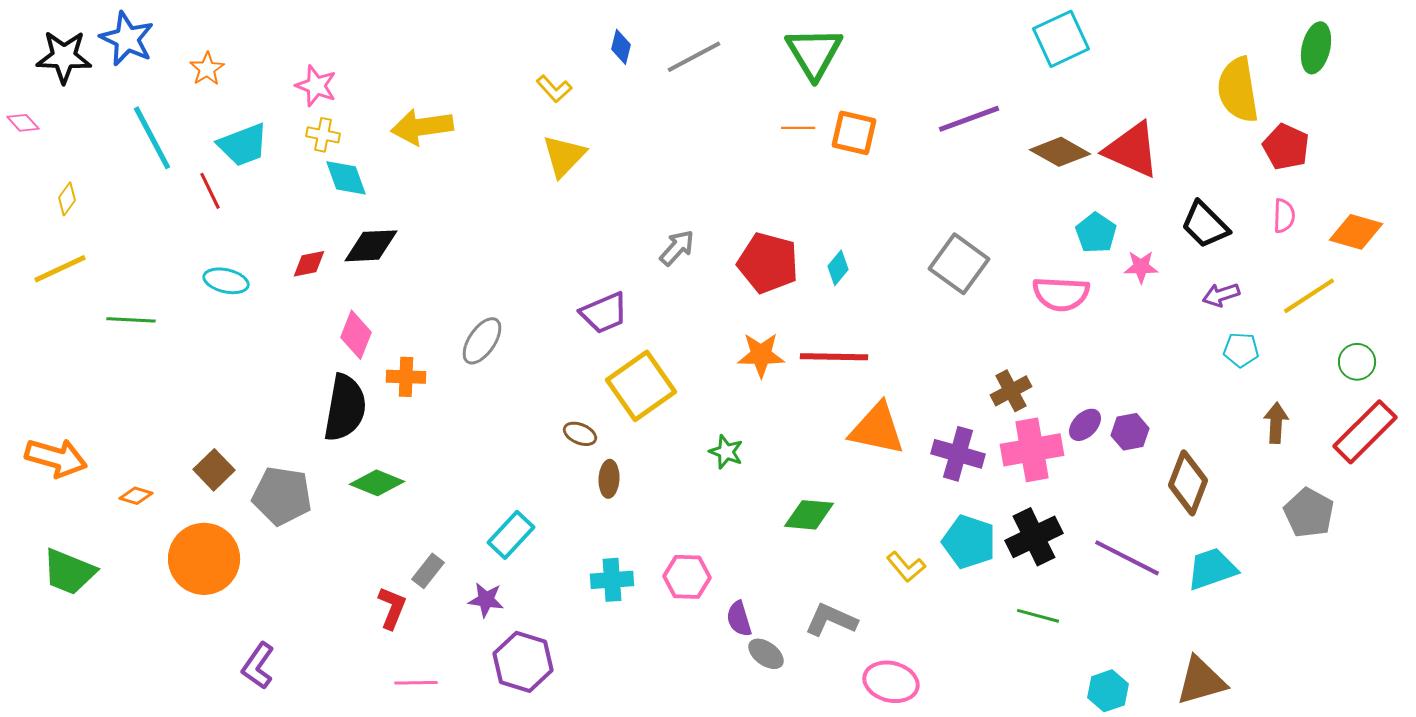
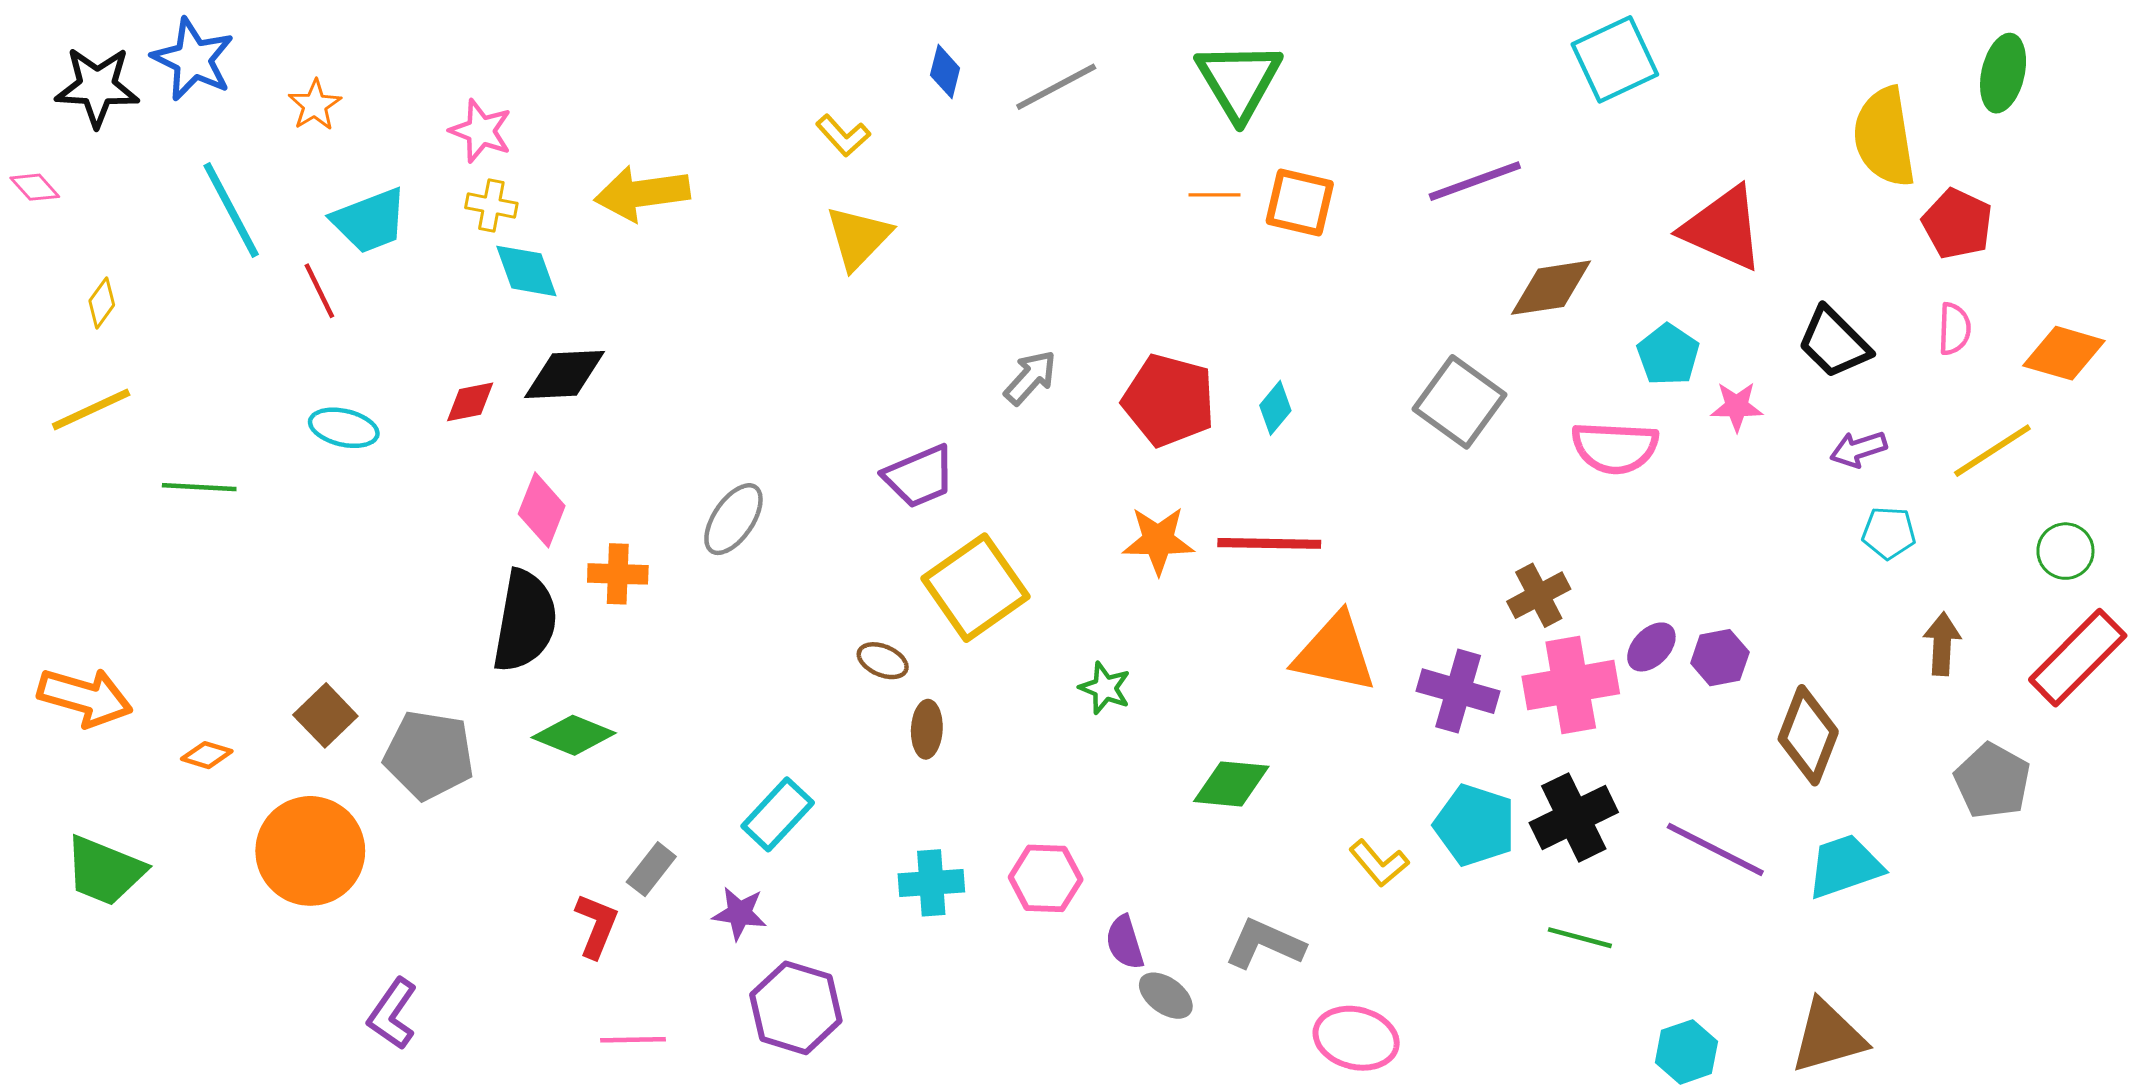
brown diamond: (1060, 152) -> (1551, 288), moved, turned -38

